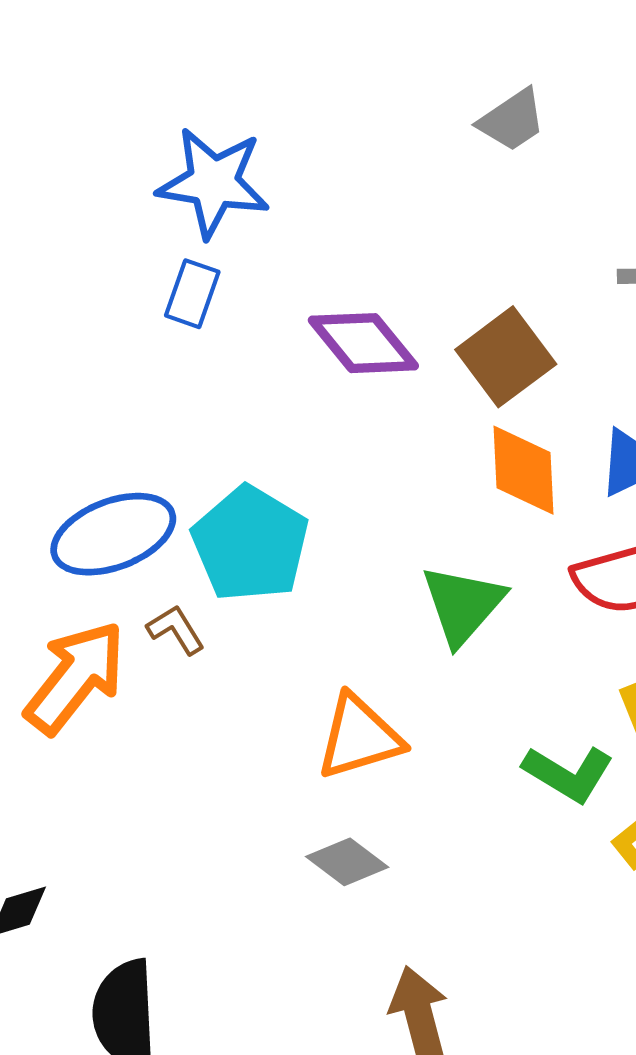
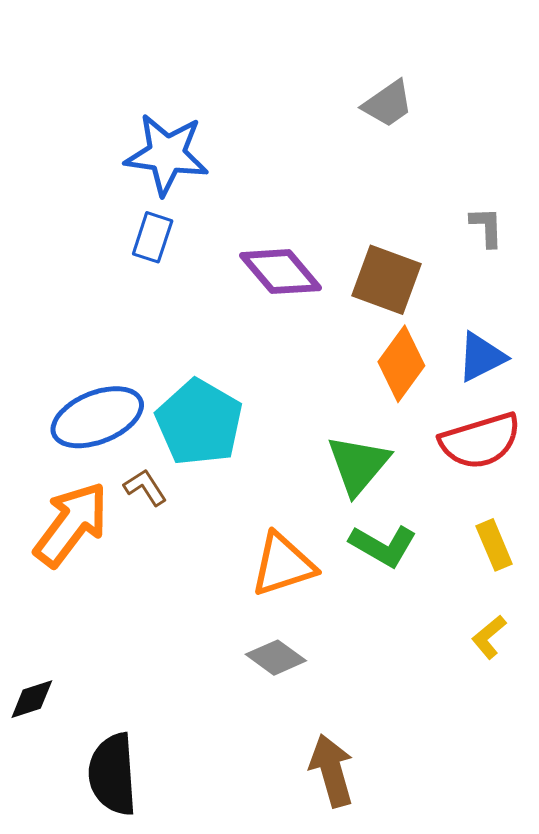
brown square: (506, 357) -> (387, 280), turned -32
orange diamond: (523, 470) -> (401, 364), turned 40
green L-shape: (568, 774) -> (383, 546), moved

